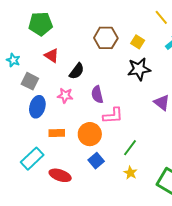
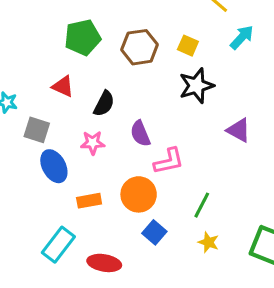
green pentagon: (41, 24) -> (82, 37), moved
blue ellipse: (37, 107) -> (54, 166), turned -35

